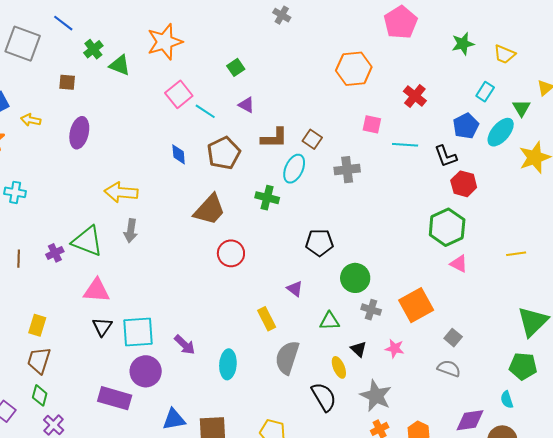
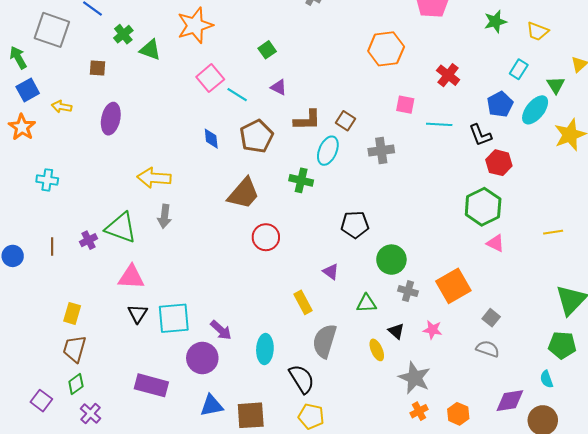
purple circle: (146, 371) -> (202, 358), moved
green diamond: (40, 395) -> (76, 384), turned 40
black semicircle: (324, 397) -> (302, 379), moved

